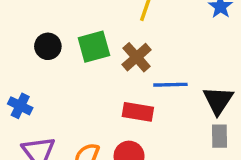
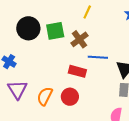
black circle: (48, 46) -> (28, 28), size x1.5

